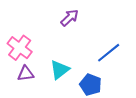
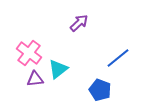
cyan triangle: (60, 70) -> (58, 69), moved

